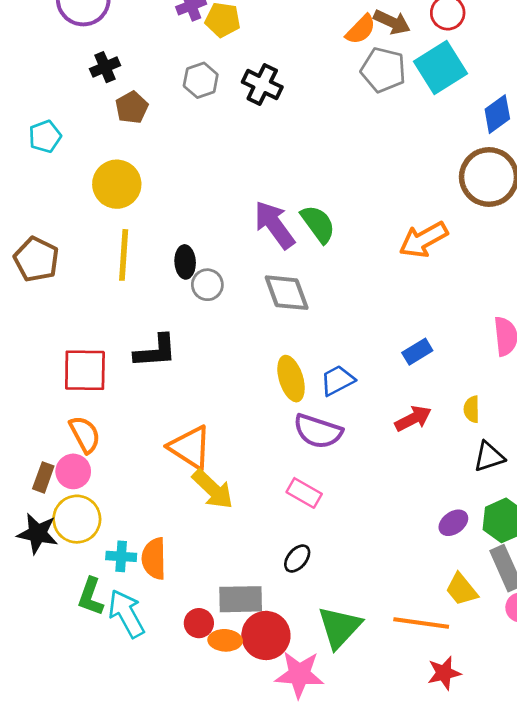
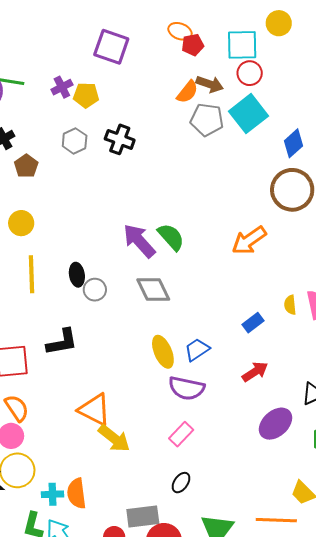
yellow circle: (117, 184) -> (21, 223), size x0.7
yellow semicircle: (472, 409) -> (290, 305), moved
pink rectangle: (304, 493) -> (181, 434), turned -70
purple ellipse: (453, 523) -> (276, 424), moved, size x1.6

